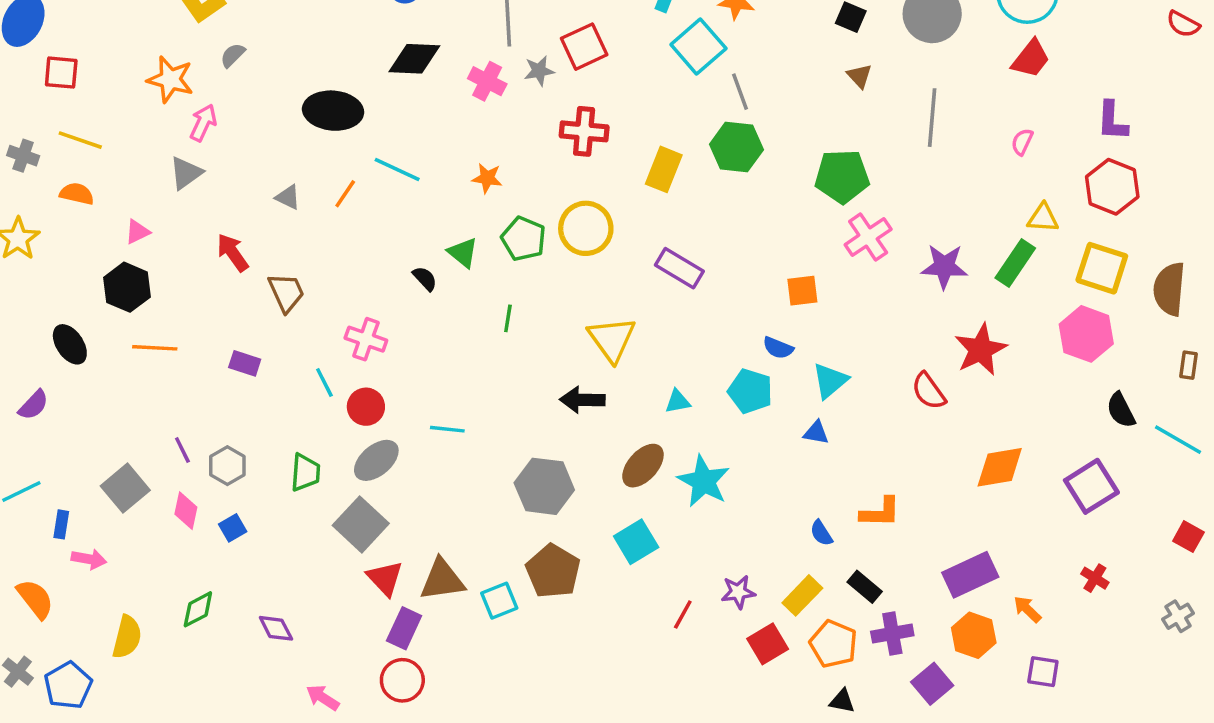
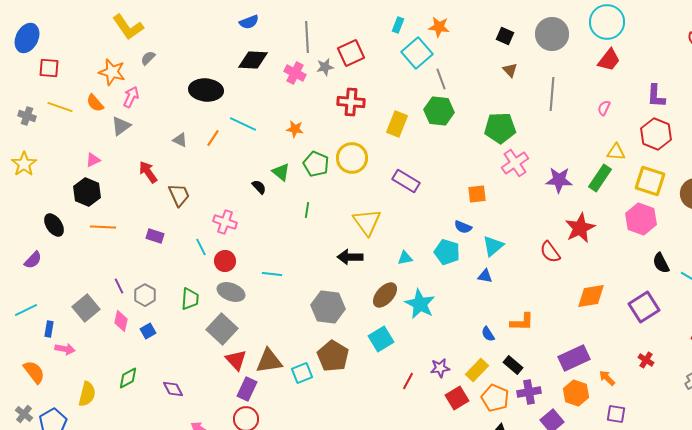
orange semicircle: (77, 194) -> (95, 103), moved, turned -144
gray ellipse: (376, 460) -> (231, 292), turned 60

